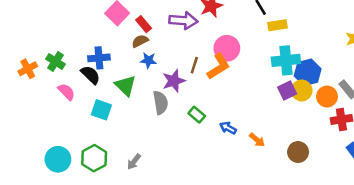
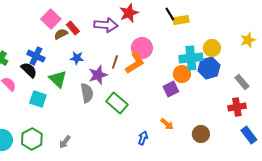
yellow rectangle: (278, 25) -> (181, 20), moved
brown semicircle: (140, 41) -> (61, 34), moved
blue cross: (99, 58) -> (36, 56), turned 30
purple square: (287, 90) -> (171, 89), moved
yellow circle: (302, 90) -> (212, 48), moved
orange circle: (327, 97) -> (182, 74), moved
green rectangle: (197, 115) -> (117, 103), size x1.5
blue arrow: (228, 128) -> (143, 138), moved, turned 80

